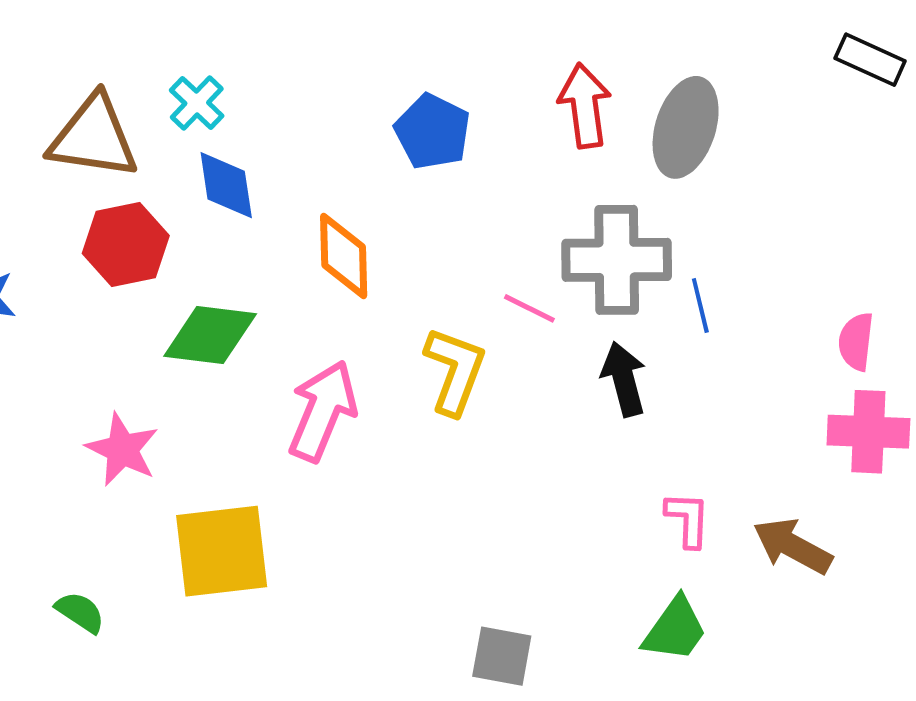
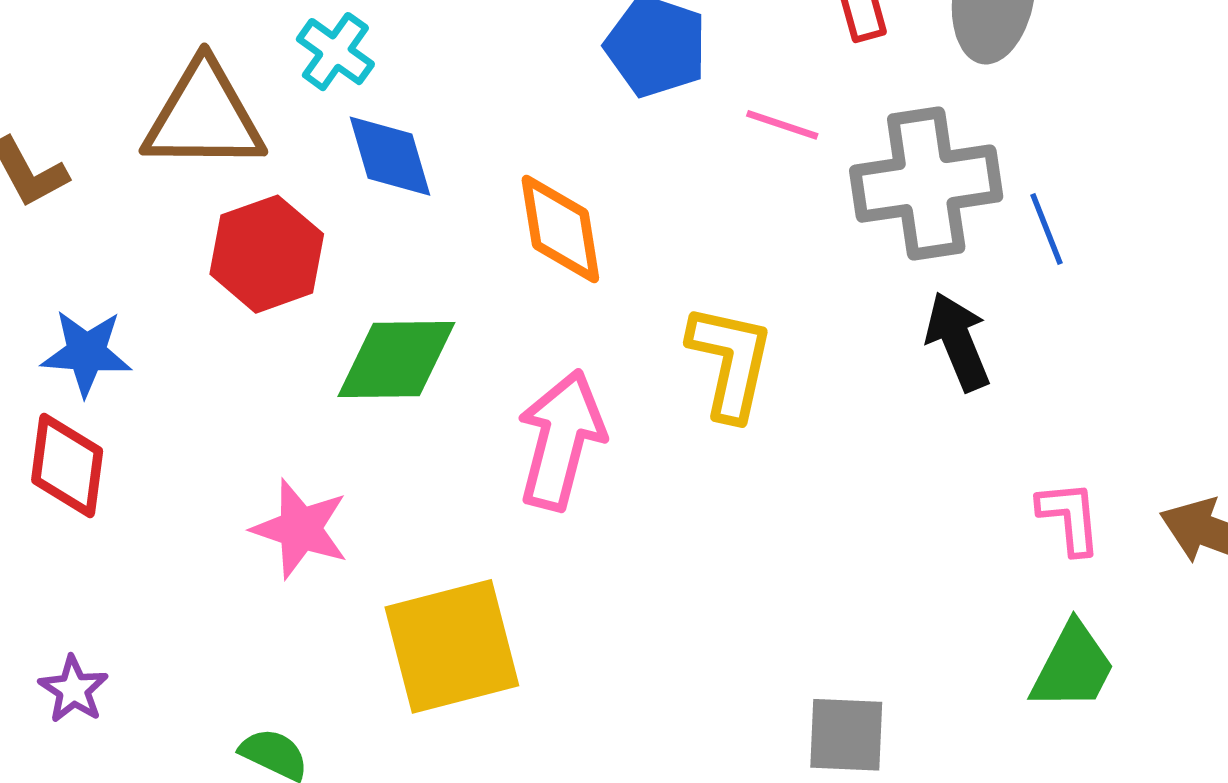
pink line: (529, 308) -> (782, 125), moved

